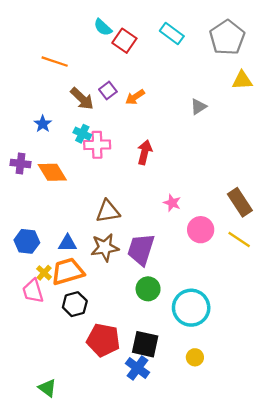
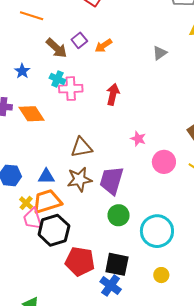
pink trapezoid: (33, 291) -> (33, 219), moved
black hexagon: (75, 304) -> (54, 230), size x1.4

